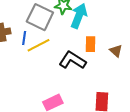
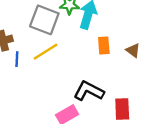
blue line: (24, 38) -> (17, 59), moved
black L-shape: (72, 60) -> (89, 91), moved

